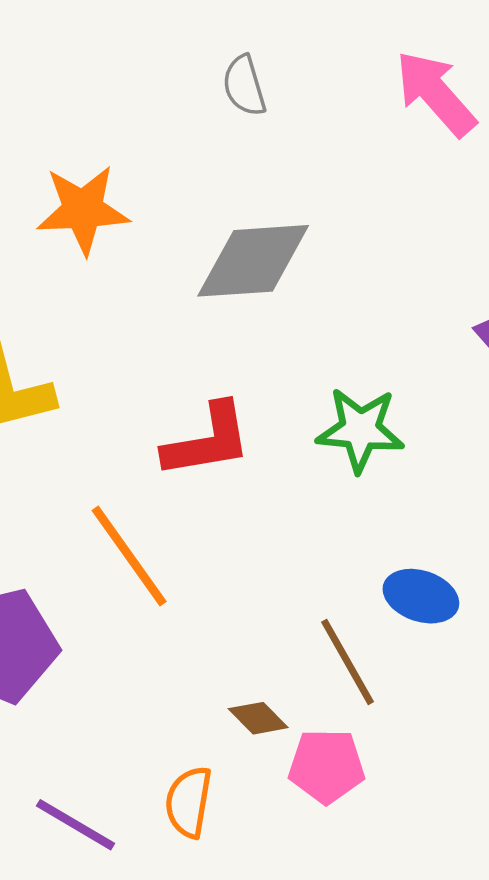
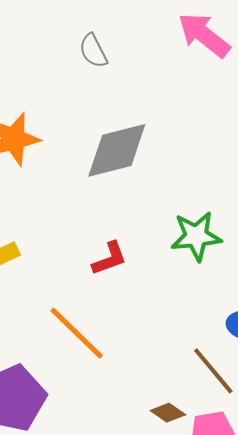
red L-shape: (207, 441) -> (110, 259), size x0.7

